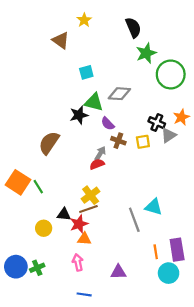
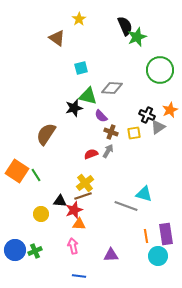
green star: (146, 53) -> (137, 37), moved
gray arrow: (100, 154) -> (108, 151), moved
gray line: (134, 220) -> (126, 206), turned -50

